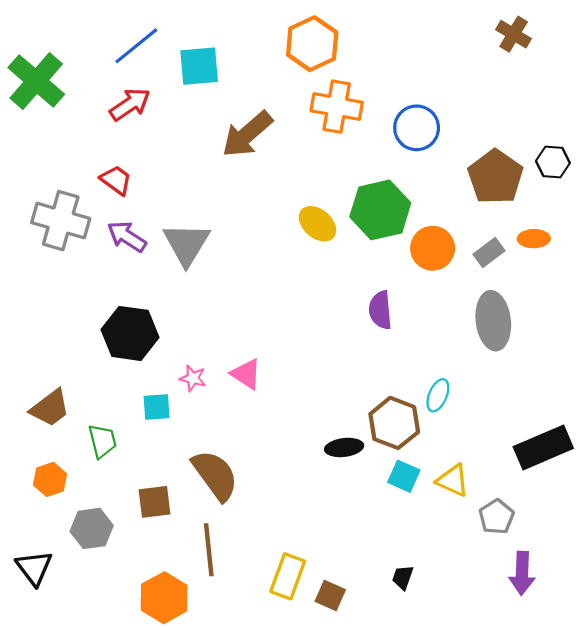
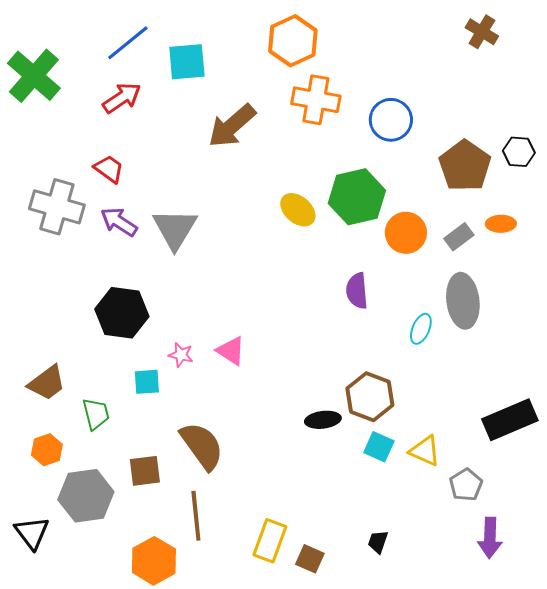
cyan ellipse: (438, 395) -> (421, 329), moved
gray hexagon: (92, 528) -> (86, 496), size x1.4

